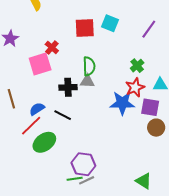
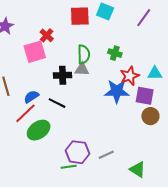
green cross: (137, 66) -> (115, 53), moved, turned -32
gray line: (87, 180) -> (106, 155), moved

